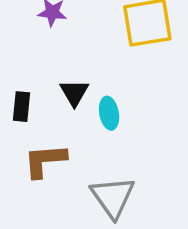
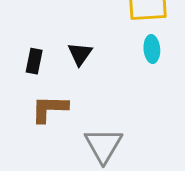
cyan ellipse: (109, 113) -> (152, 49), moved

